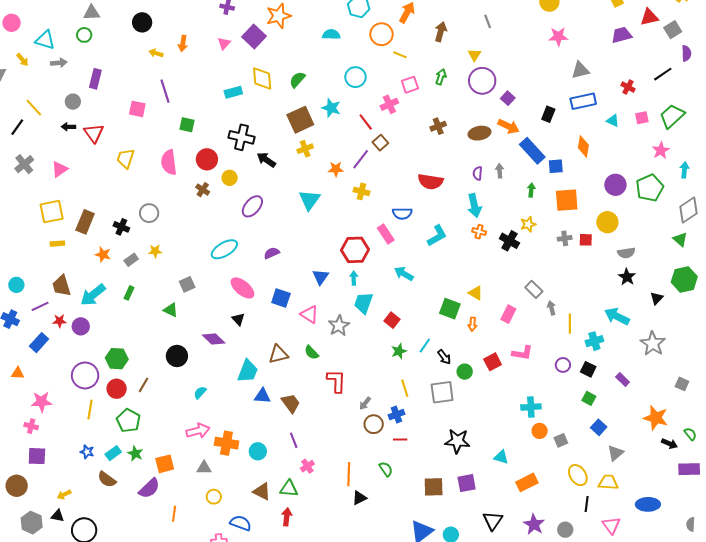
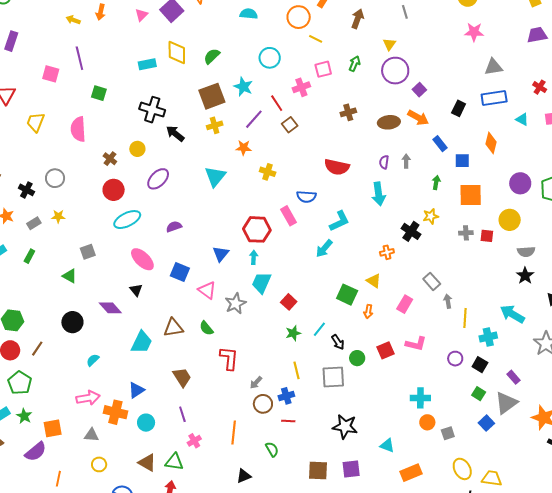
blue rectangle: (532, 151) -> (440, 144), size x0.6
red circle: (207, 159) -> (114, 190), moved
purple line: (361, 159) -> (254, 119), moved
orange cross: (479, 232) -> (387, 252), moved, turned -32
cyan arrow: (404, 274) -> (324, 248), moved, turned -84
blue triangle: (262, 396) -> (136, 390), moved, turned -42
gray triangle: (615, 453) -> (506, 403), moved, size x1.4
orange line: (349, 474) -> (234, 433), moved

